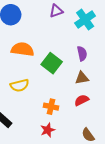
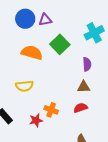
purple triangle: (56, 11) -> (45, 20), moved
green square: (52, 63) -> (60, 44), moved
red star: (48, 130) -> (36, 120), moved

